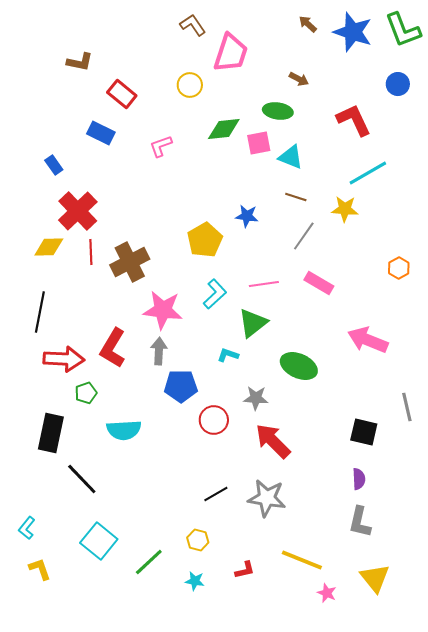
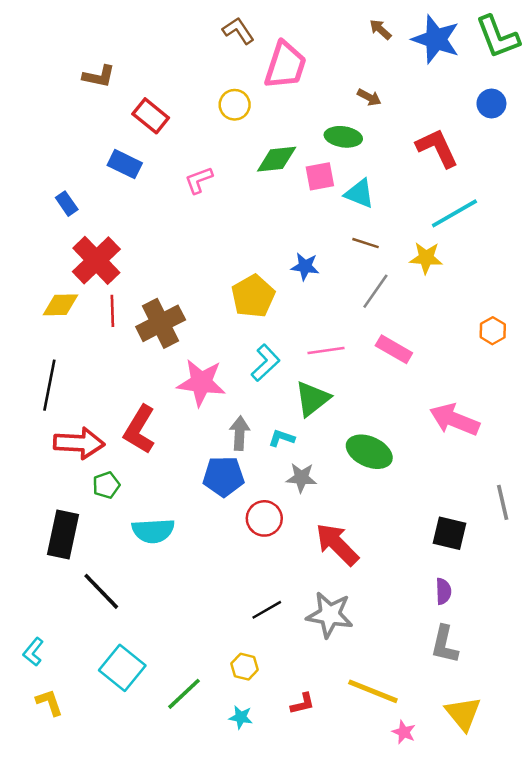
gray arrow: (159, 351) -> (240, 433), moved
gray star: (256, 398) -> (301, 478), moved

